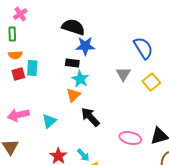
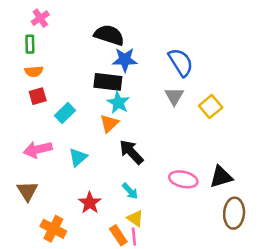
blue semicircle: (143, 48) -> (181, 62), moved
black rectangle: (72, 63) -> (108, 82), size x1.5
cyan rectangle: (32, 68) -> (65, 113), moved, turned 42
cyan arrow: (83, 155) -> (130, 191), moved

